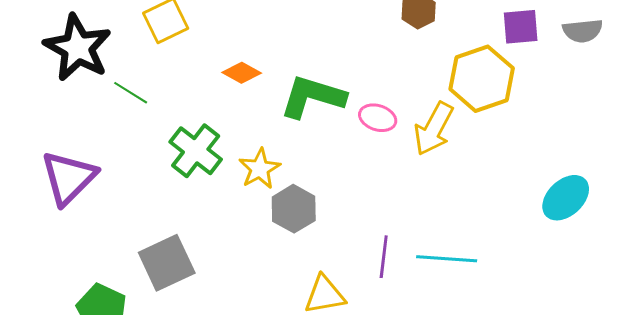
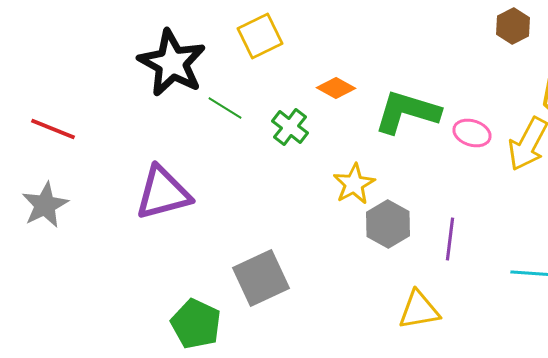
green cross: (196, 151) -> (290, 127), moved, size x0.7
purple triangle: (69, 178) -> (163, 193), turned 30
purple line: (384, 257) -> (450, 239), moved

